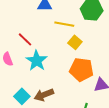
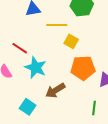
brown arrow: (44, 95) -> (55, 90), moved

